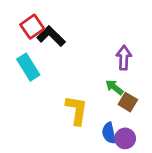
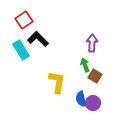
black L-shape: (51, 36) -> (38, 39), moved
green arrow: (114, 87) -> (85, 65), turned 32

